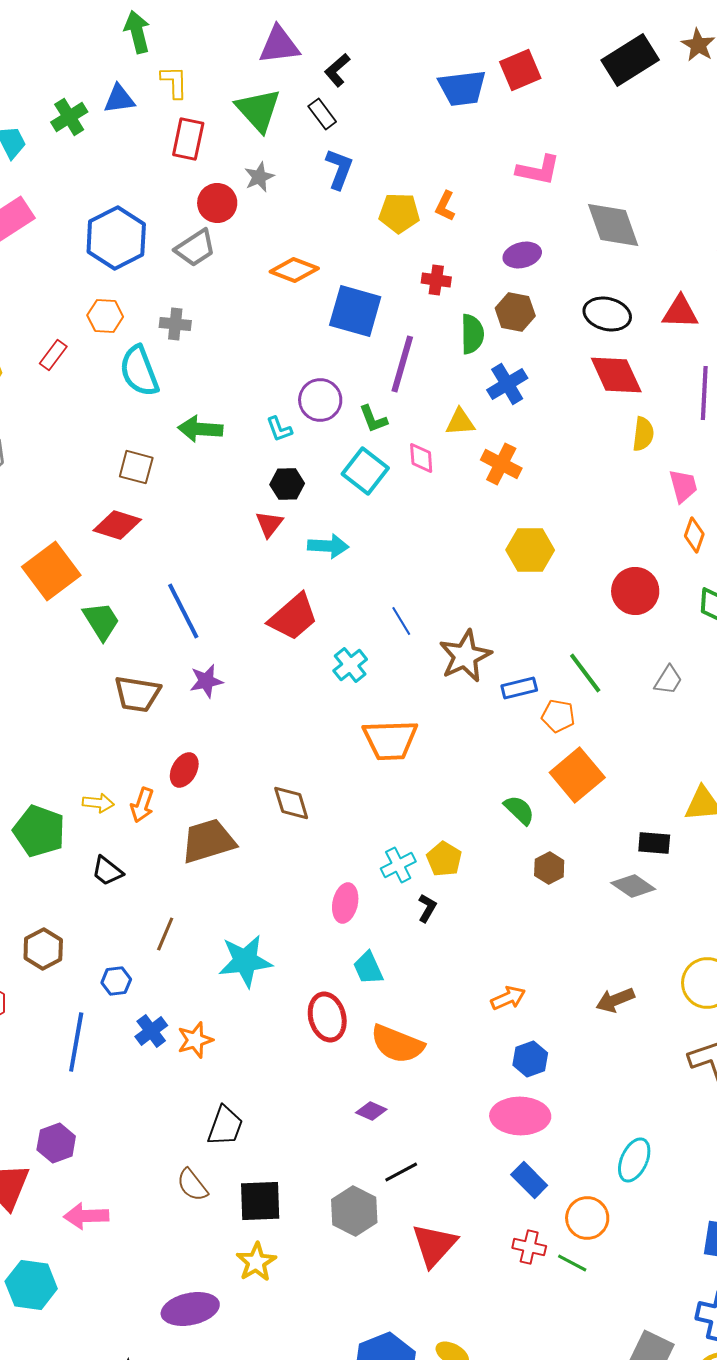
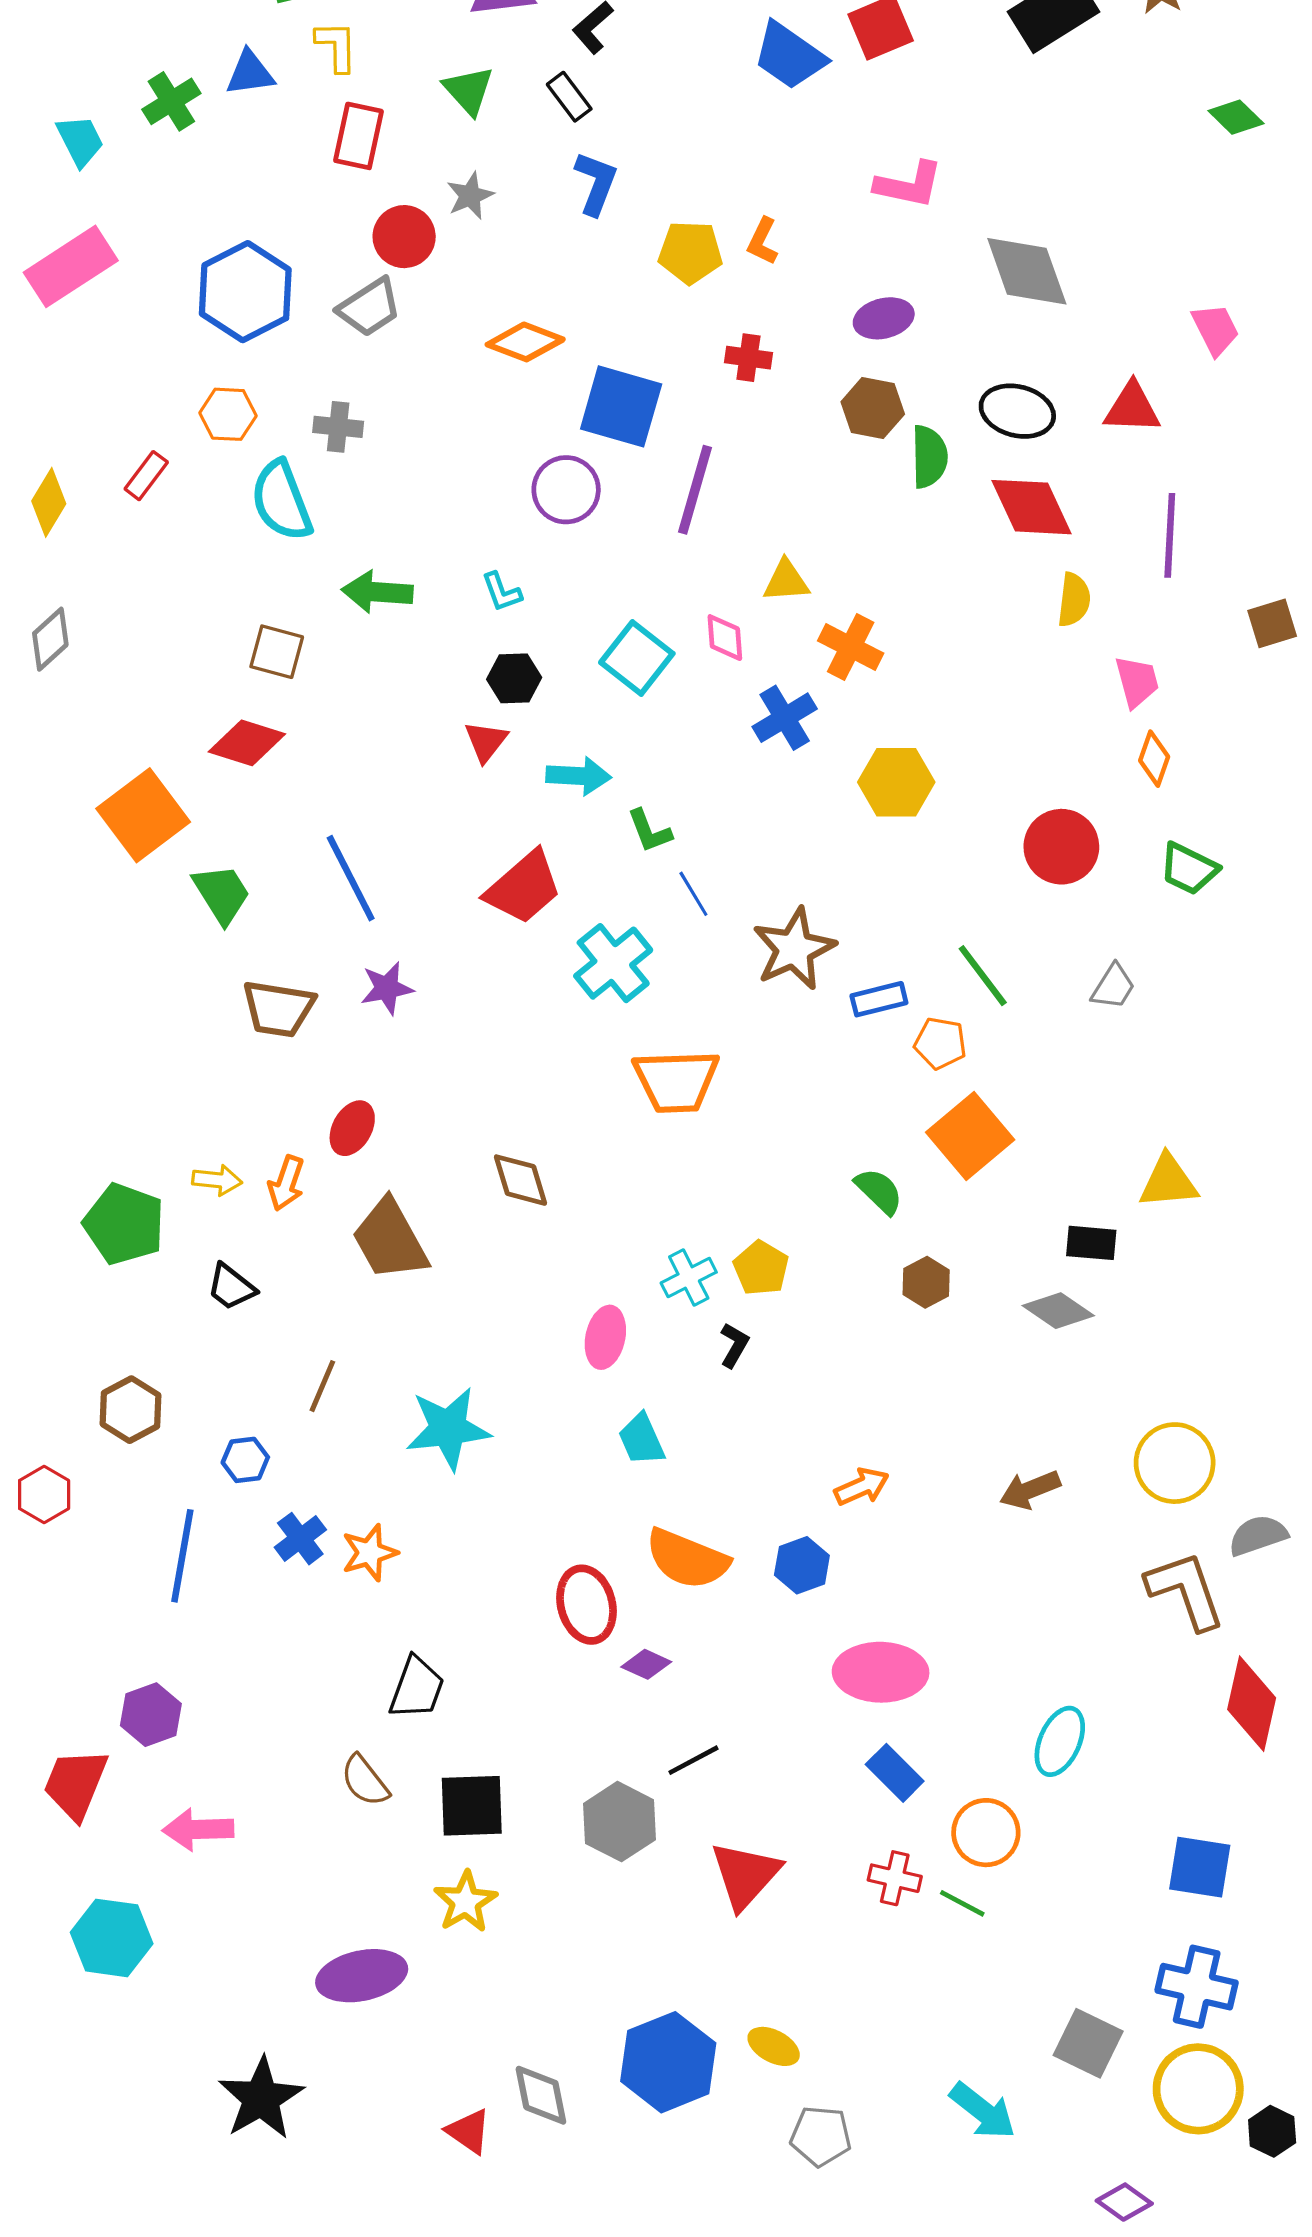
blue trapezoid: (462, 88) -> (789, 56), turned 42
green triangle: (258, 110) -> (469, 90), size x0.7
green semicircle: (472, 334) -> (929, 457), moved
blue cross: (507, 384) -> (785, 718), moved
purple circle: (320, 400) -> (566, 490), moved
green L-shape: (373, 419) -> (649, 831), moved
cyan cross: (350, 665) -> (613, 963), size x1.4
brown trapezoid: (208, 841) -> (390, 1240), turned -102
red ellipse: (327, 1017) -> (586, 1605), moved
blue hexagon: (530, 1059) -> (802, 1565), moved

